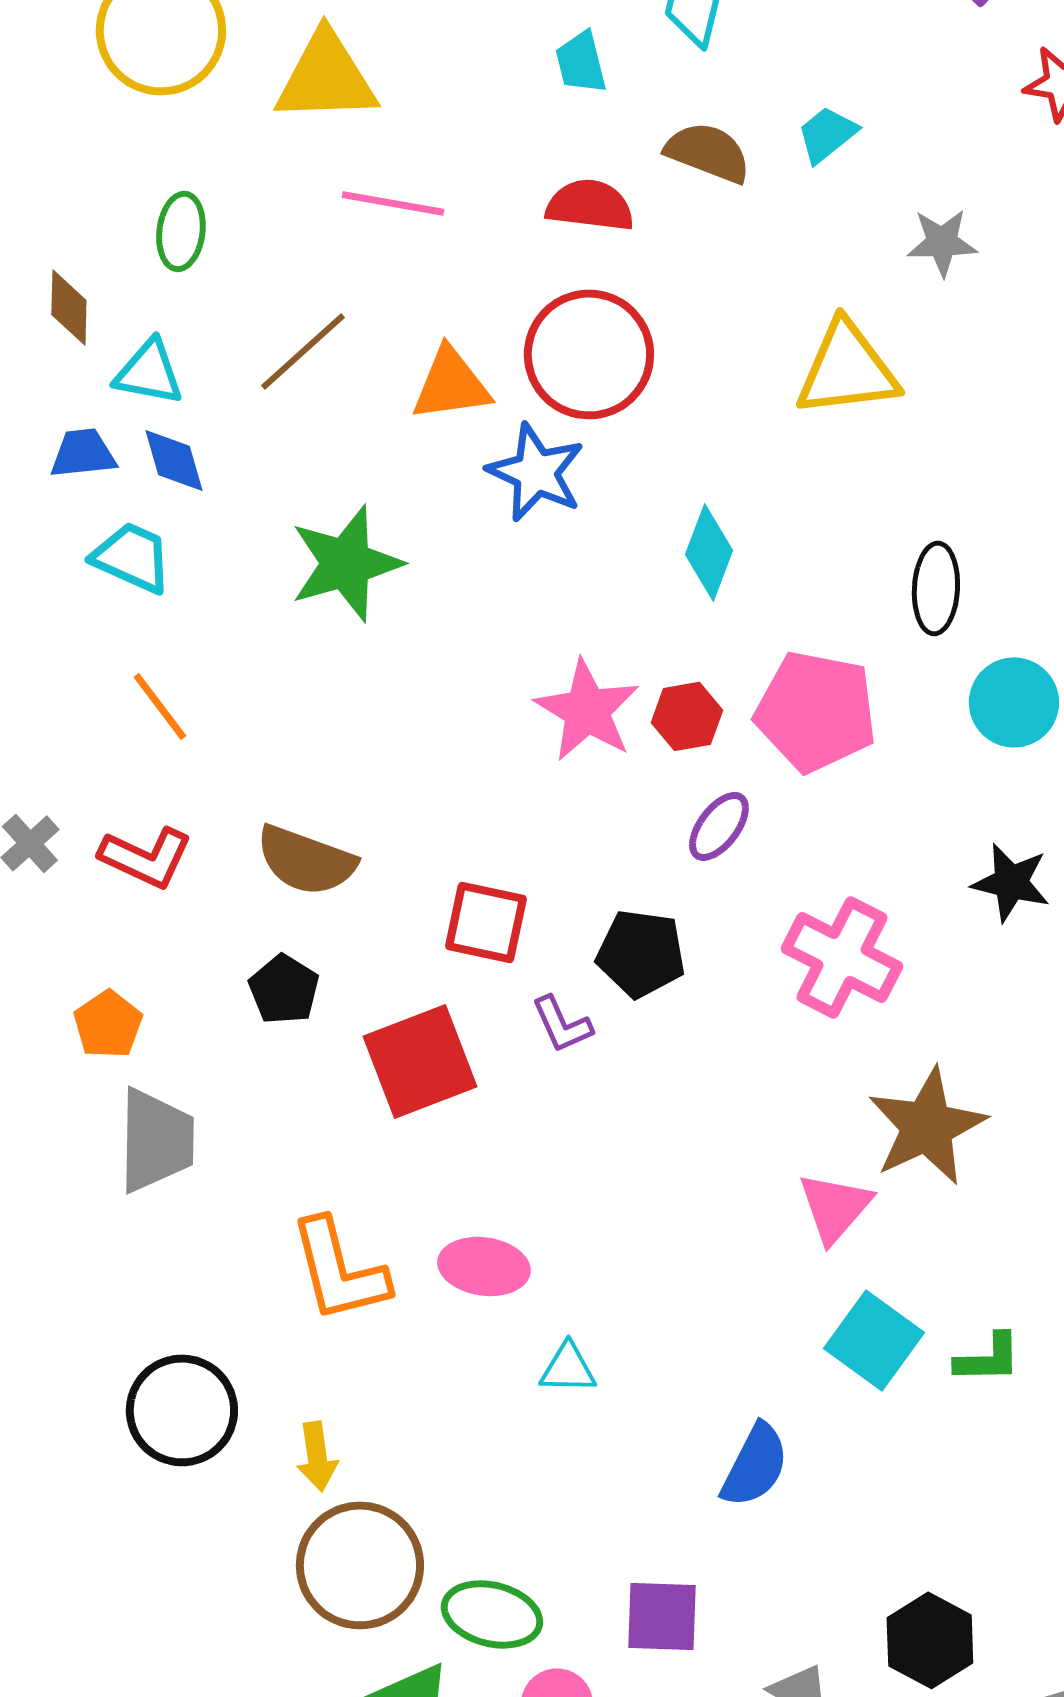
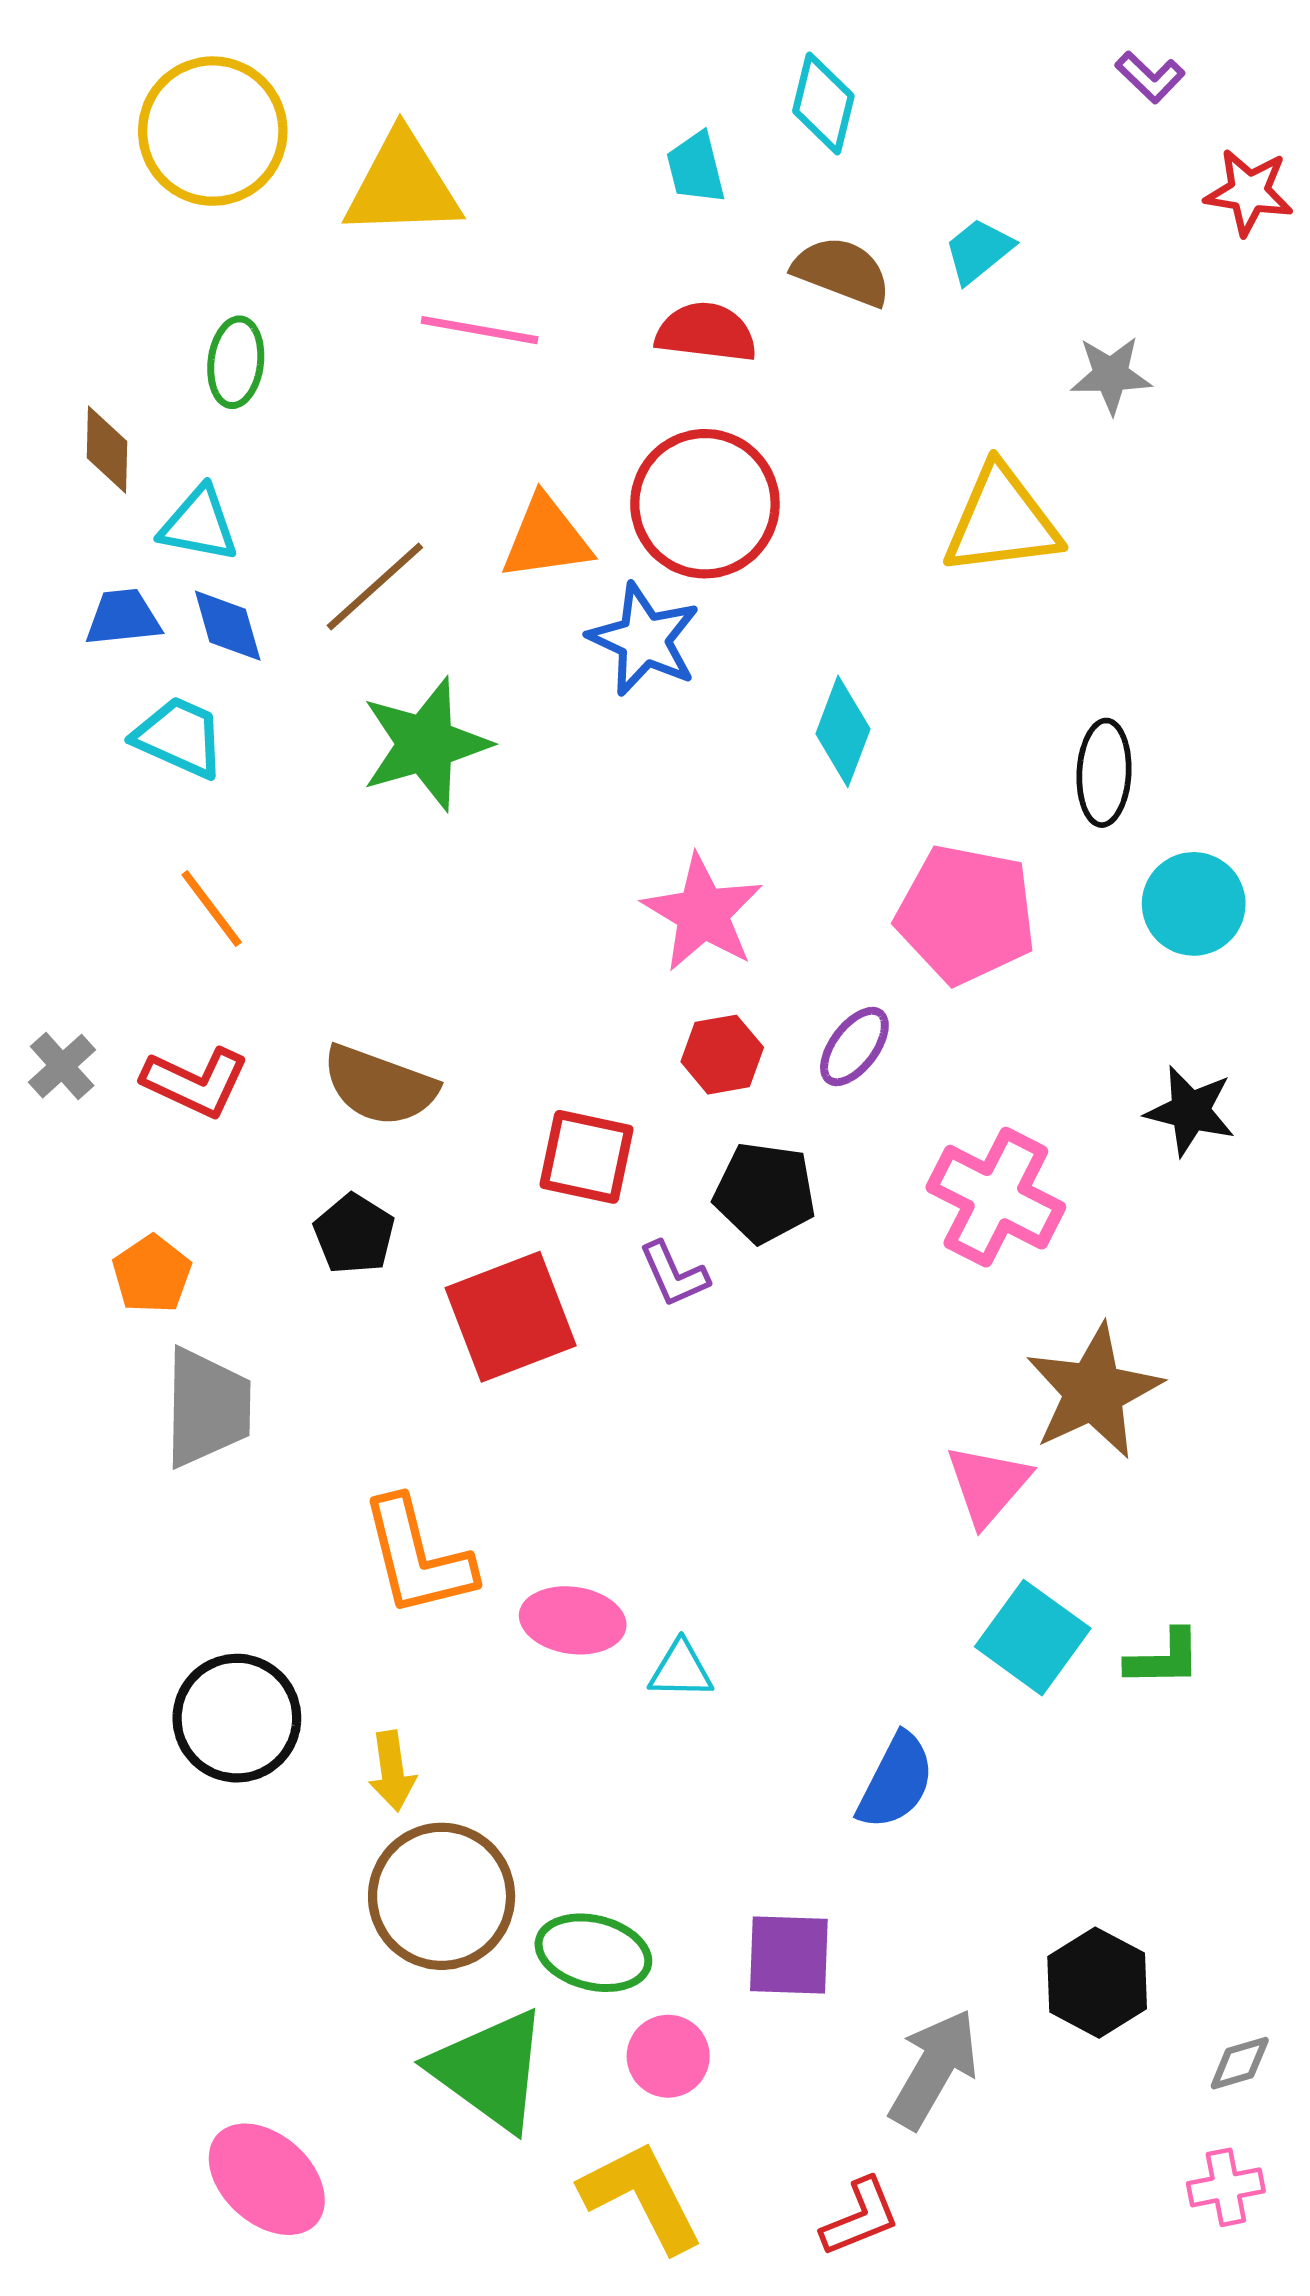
brown line: (303, 351) -> (375, 587), moved
red hexagon: (687, 716) -> (722, 1055), moved
pink ellipse: (484, 1266) -> (573, 1620), moved

